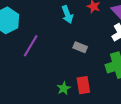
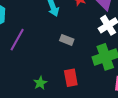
green star: (64, 88) -> (40, 83), moved

